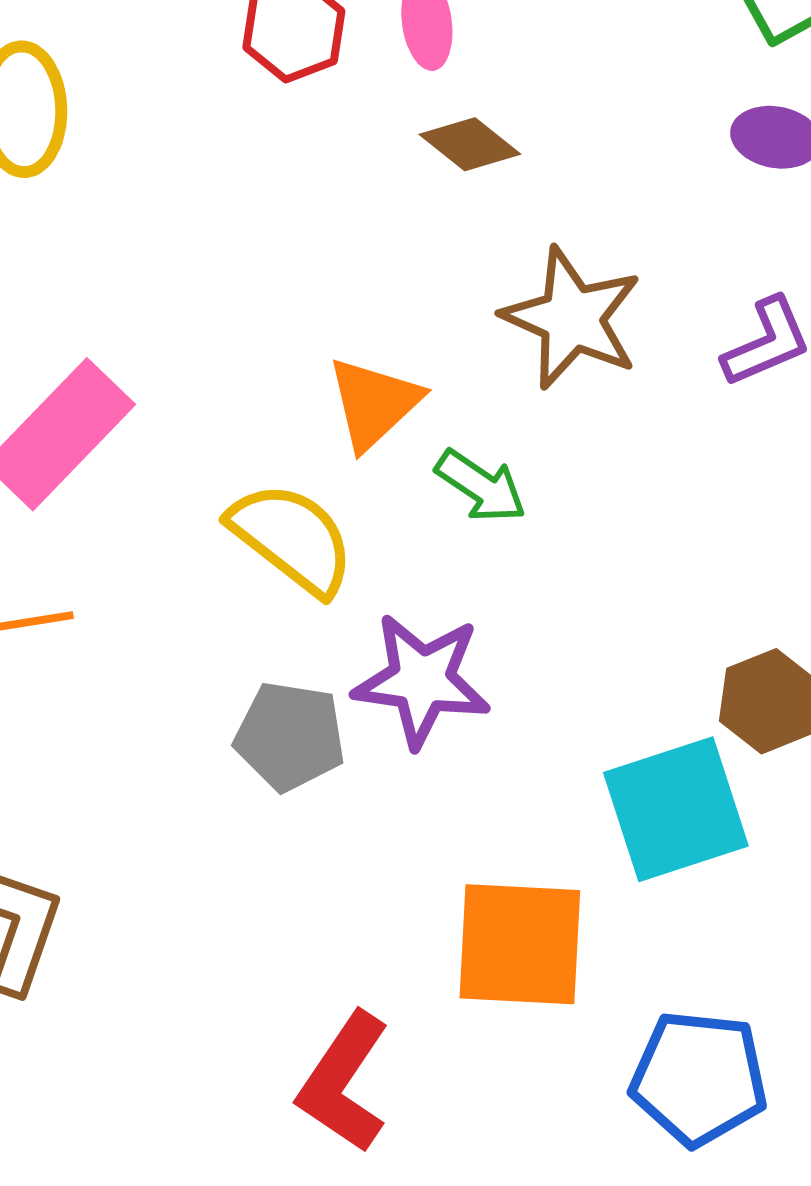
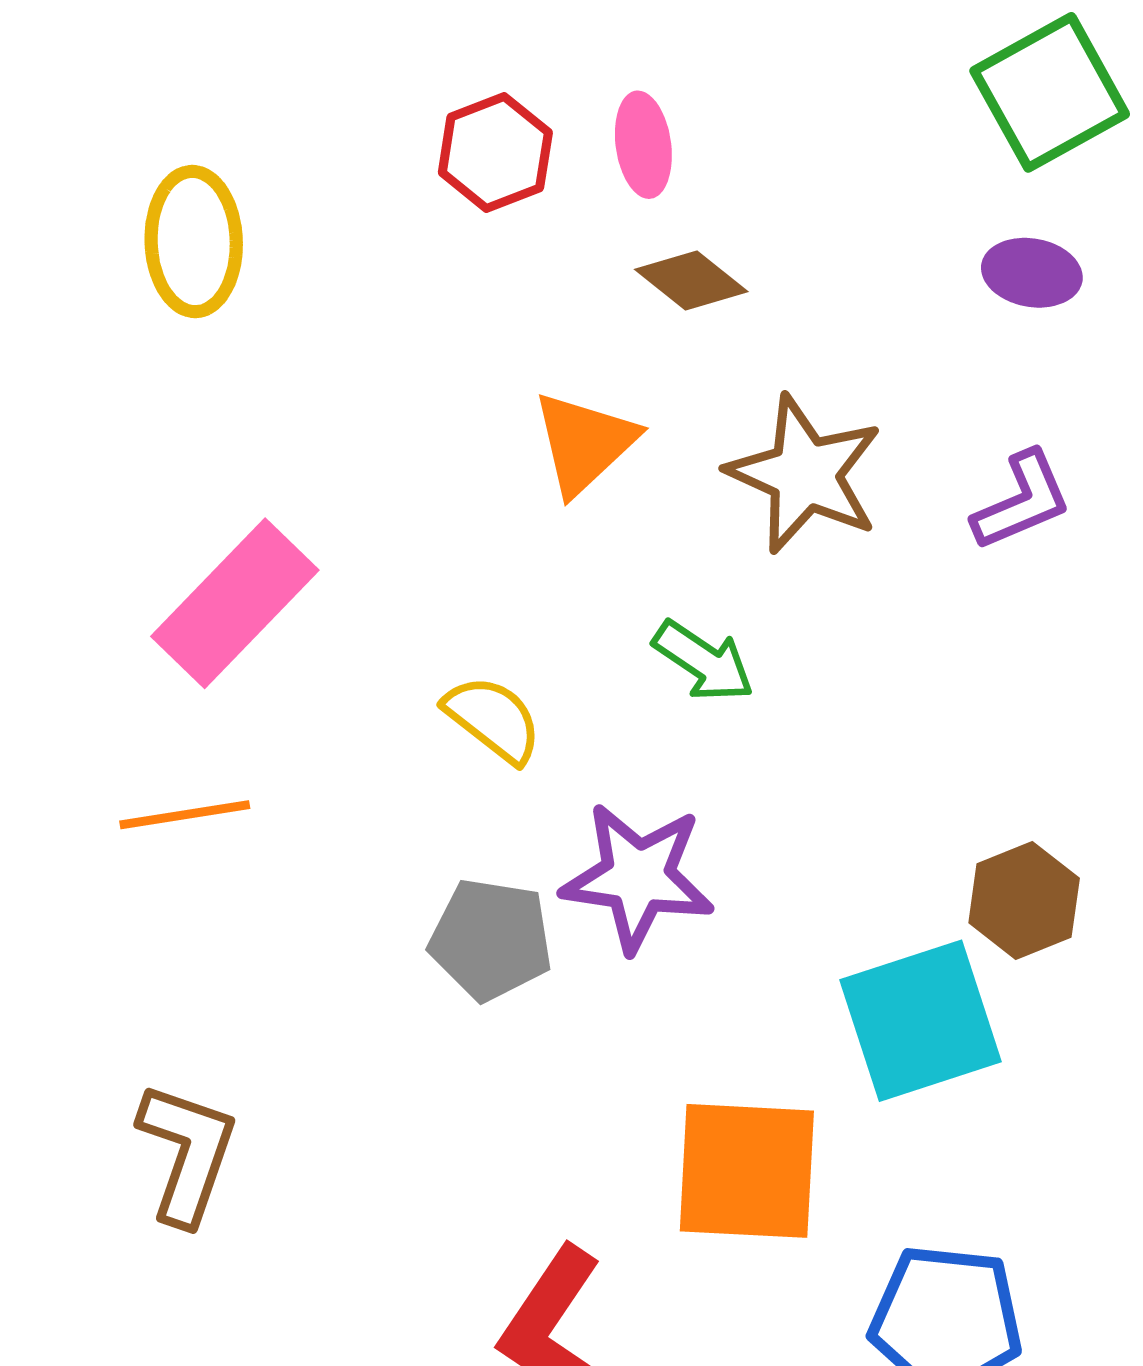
orange triangle: (374, 403) -> (584, 443), moved
yellow semicircle: (292, 538) -> (493, 719), size x0.7

